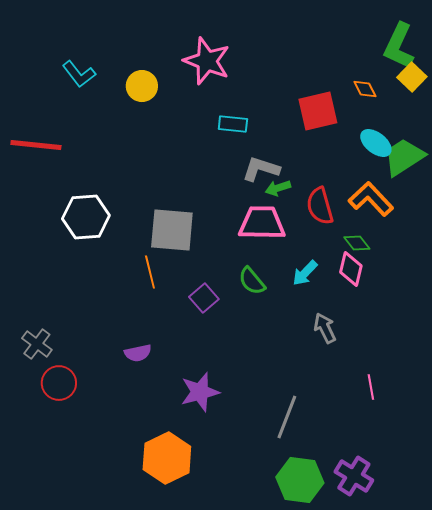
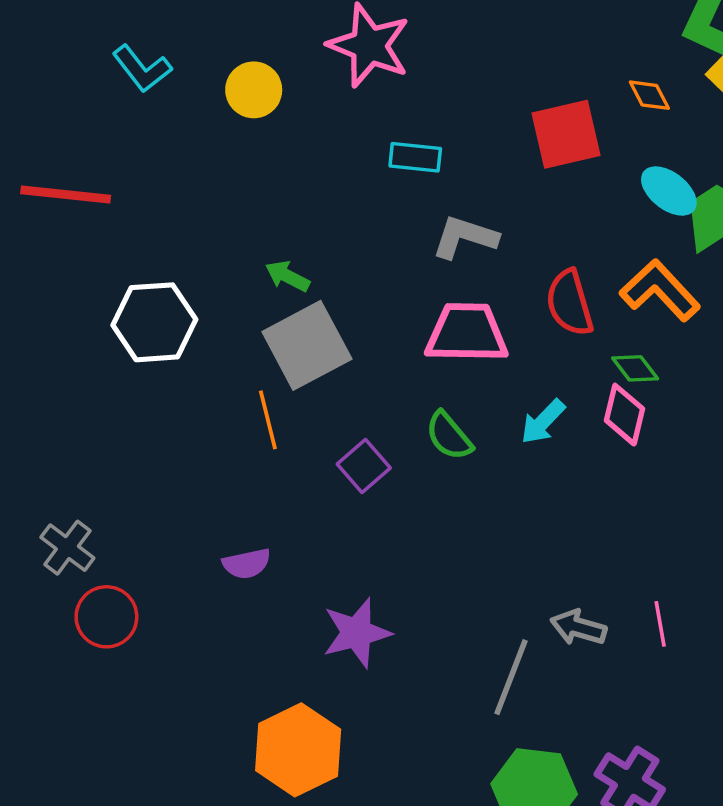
green arrow: (278, 188) -> (287, 276), moved, turned 45
gray square: (172, 230) -> (307, 345), turned -33
gray arrow: (325, 328) -> (578, 627), moved, turned -48

